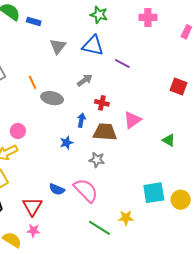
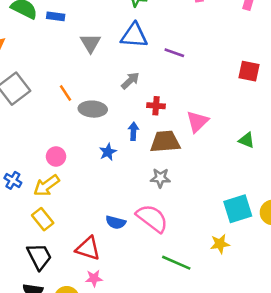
blue star: (66, 143) -> (108, 152), moved
red triangle: (32, 206) -> (88, 248), turned -35
yellow star: (126, 218) -> (220, 244), moved

